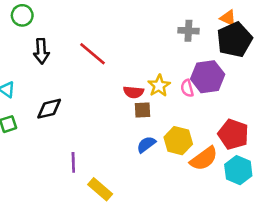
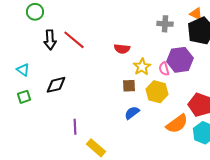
red line: (93, 54) -> (74, 40), moved
red semicircle: (133, 92) -> (122, 49), moved
yellow hexagon: (178, 141) -> (157, 92), moved

